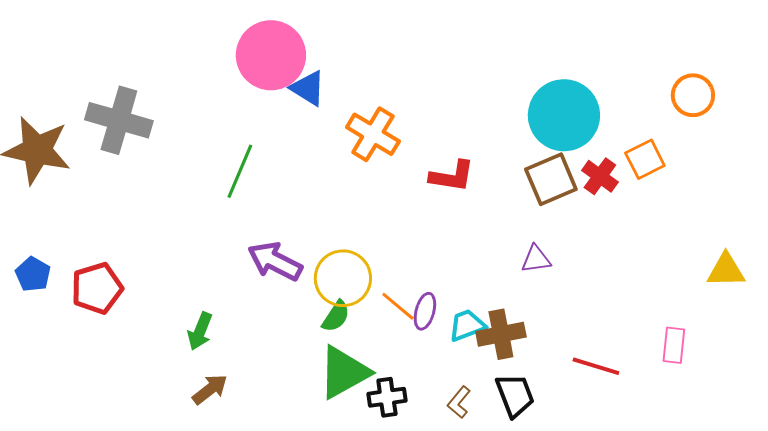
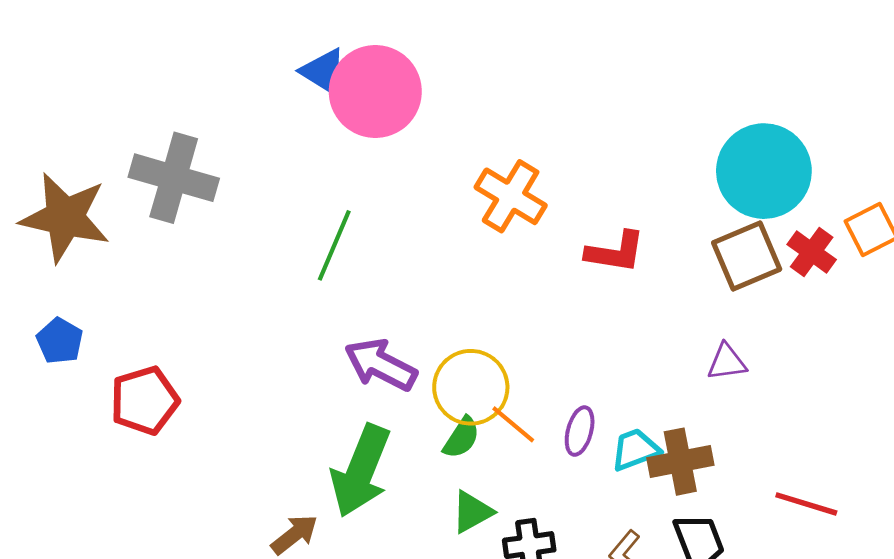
blue triangle: (308, 88) -> (324, 72), moved
blue pentagon: (33, 274) -> (60, 341), moved
orange line: (398, 306) -> (513, 424), moved
green arrow: (200, 331) -> (361, 471), moved, size x1.8
green triangle: (344, 372) -> (472, 512), size x0.6

